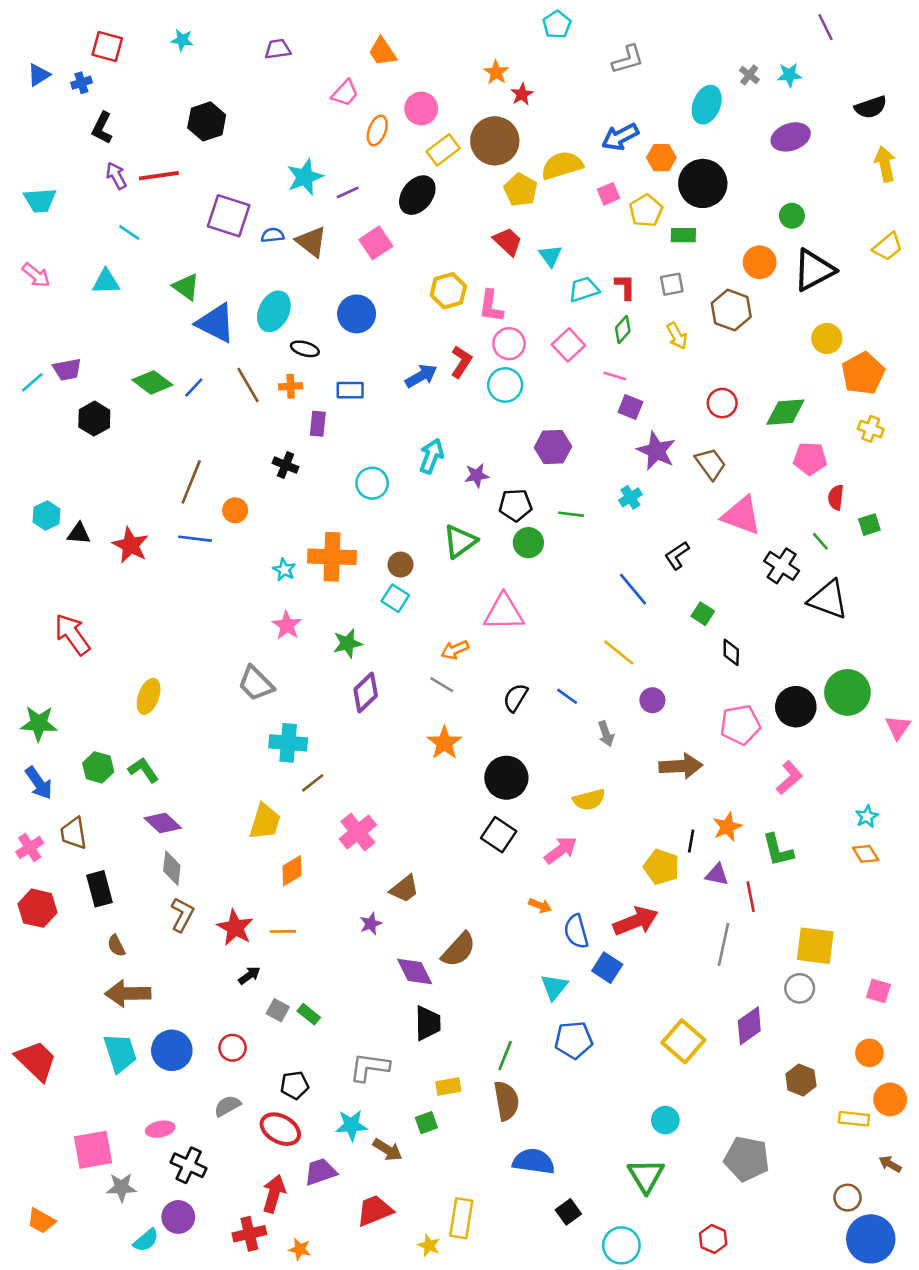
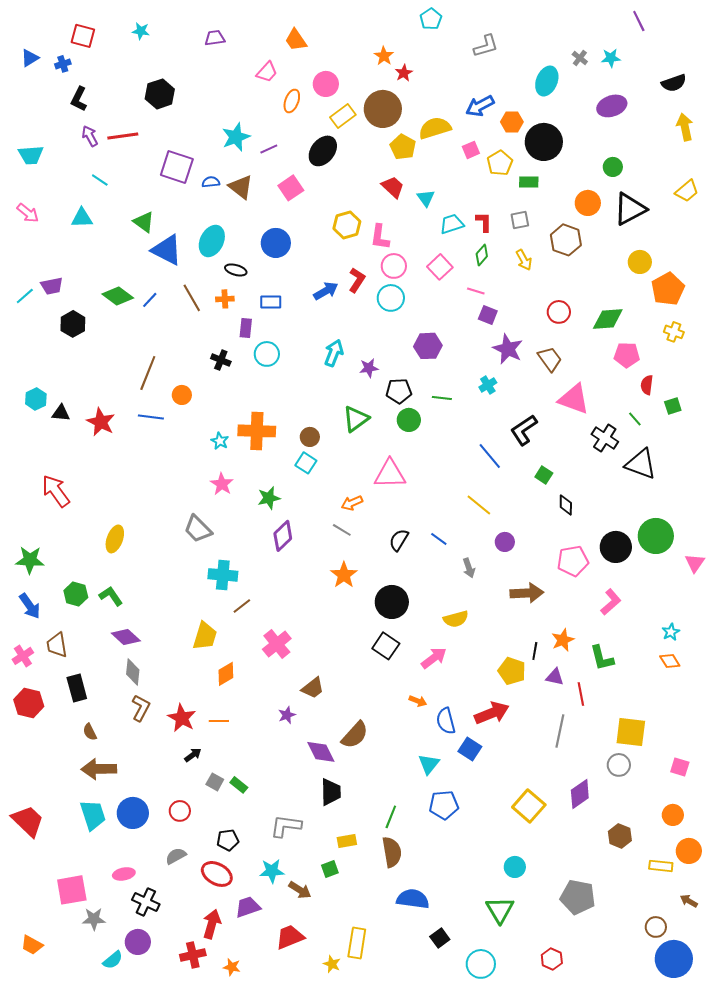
cyan circle: (372, 483) -> (267, 354), moved
black L-shape: (677, 556) -> (524, 430), size x1.4

